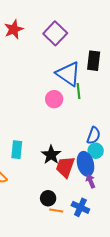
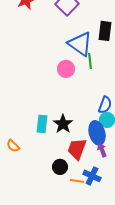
cyan rectangle: (17, 150) -> (42, 124), moved
red trapezoid: (65, 167) -> (77, 149), moved
orange line: (56, 210) -> (77, 181), moved

